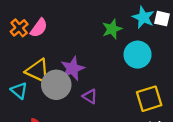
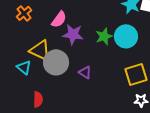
pink semicircle: (39, 28) -> (59, 19), moved
green star: (112, 29) -> (104, 36), moved
purple star: (73, 69) -> (73, 34), moved, turned 30

